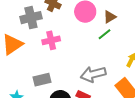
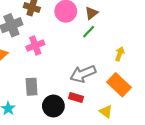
gray rectangle: (42, 80) -> (32, 87), turned -72

